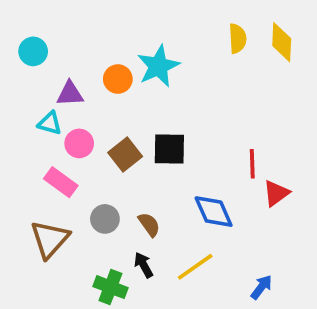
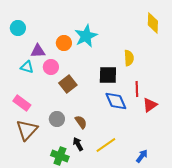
yellow semicircle: (238, 39) -> (129, 58), moved
pink circle: (79, 143) -> (51, 67), moved
black square: (169, 149) -> (108, 75), moved
pink rectangle: (61, 182) -> (22, 103), moved
blue diamond: (214, 212) -> (116, 101), moved

